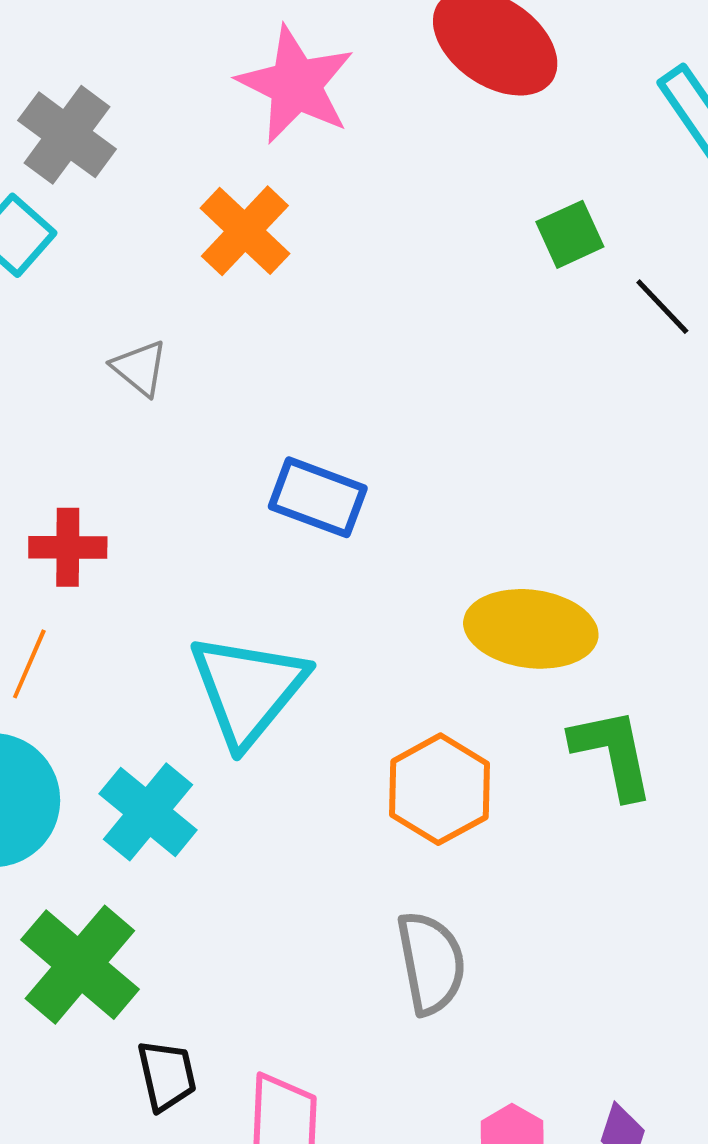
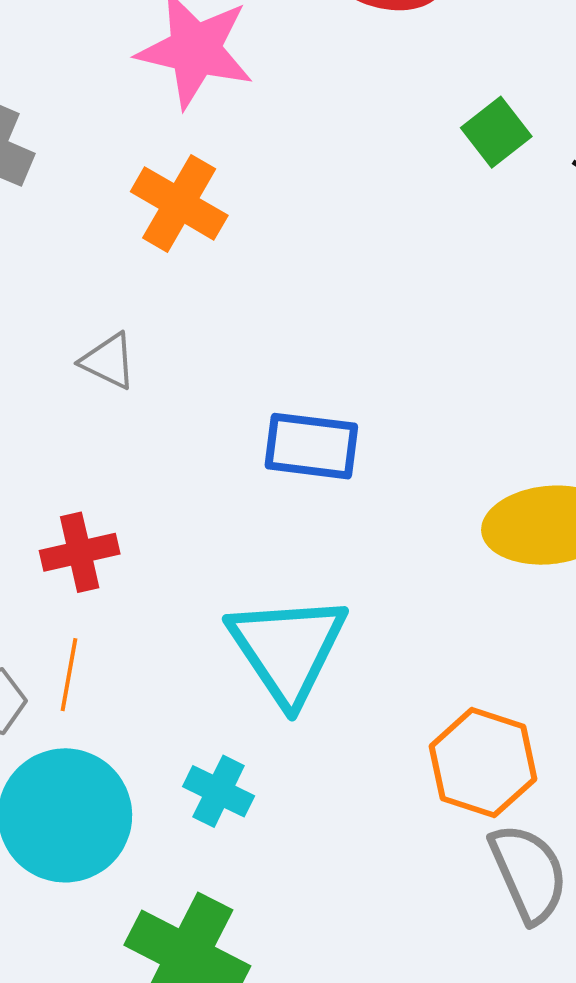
orange hexagon: (439, 789) -> (483, 763), moved
cyan cross: (148, 812) -> (219, 791), size x0.7

